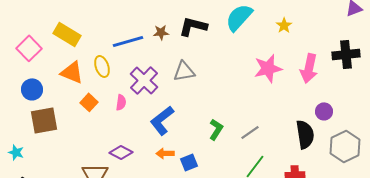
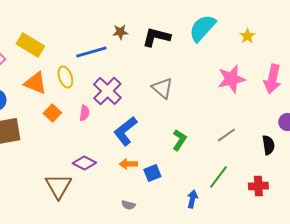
brown star: (161, 32) -> (120, 32), moved
gray triangle: (184, 71) -> (162, 88), moved, turned 50
gray line: (250, 132) -> (226, 135), moved
black semicircle: (305, 134) -> (268, 145), size x0.7

